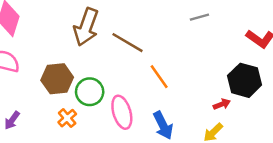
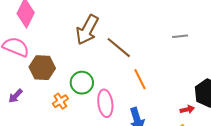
brown hexagon: (57, 79) -> (42, 68), moved

